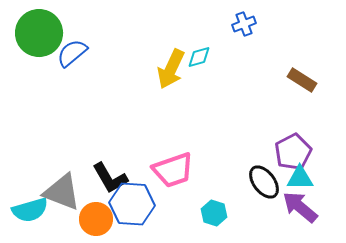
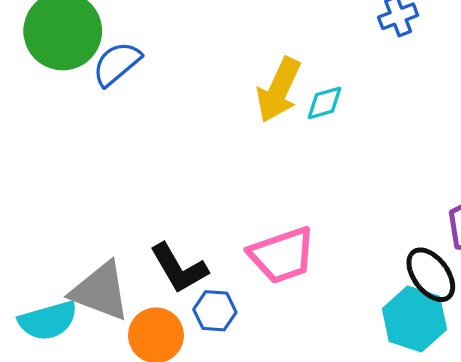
cyan diamond: (199, 57) -> (324, 103), moved
blue hexagon: (132, 204) -> (215, 311), size x0.6
cyan hexagon: (214, 213) -> (414, 319), moved, size x1.5

